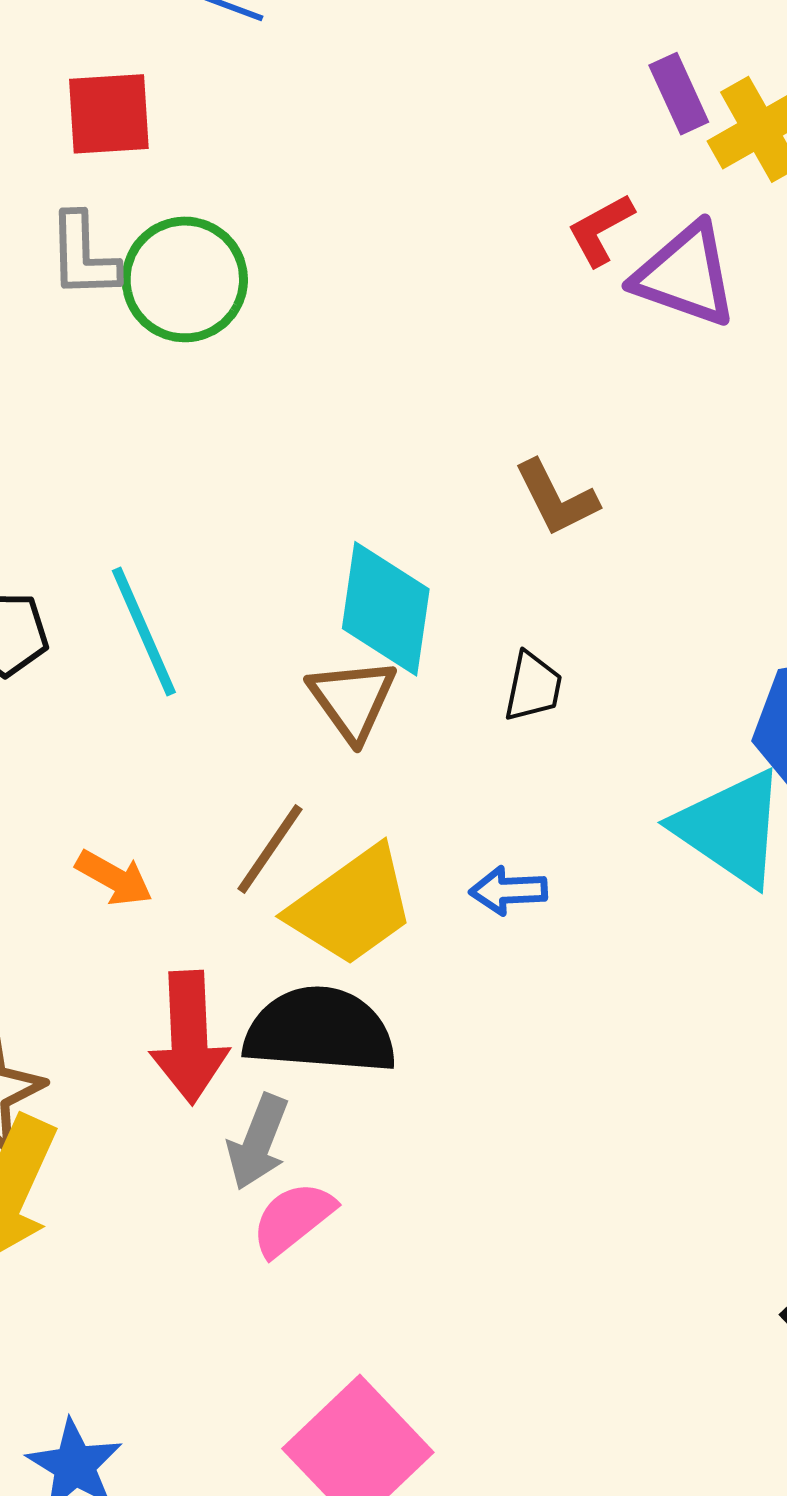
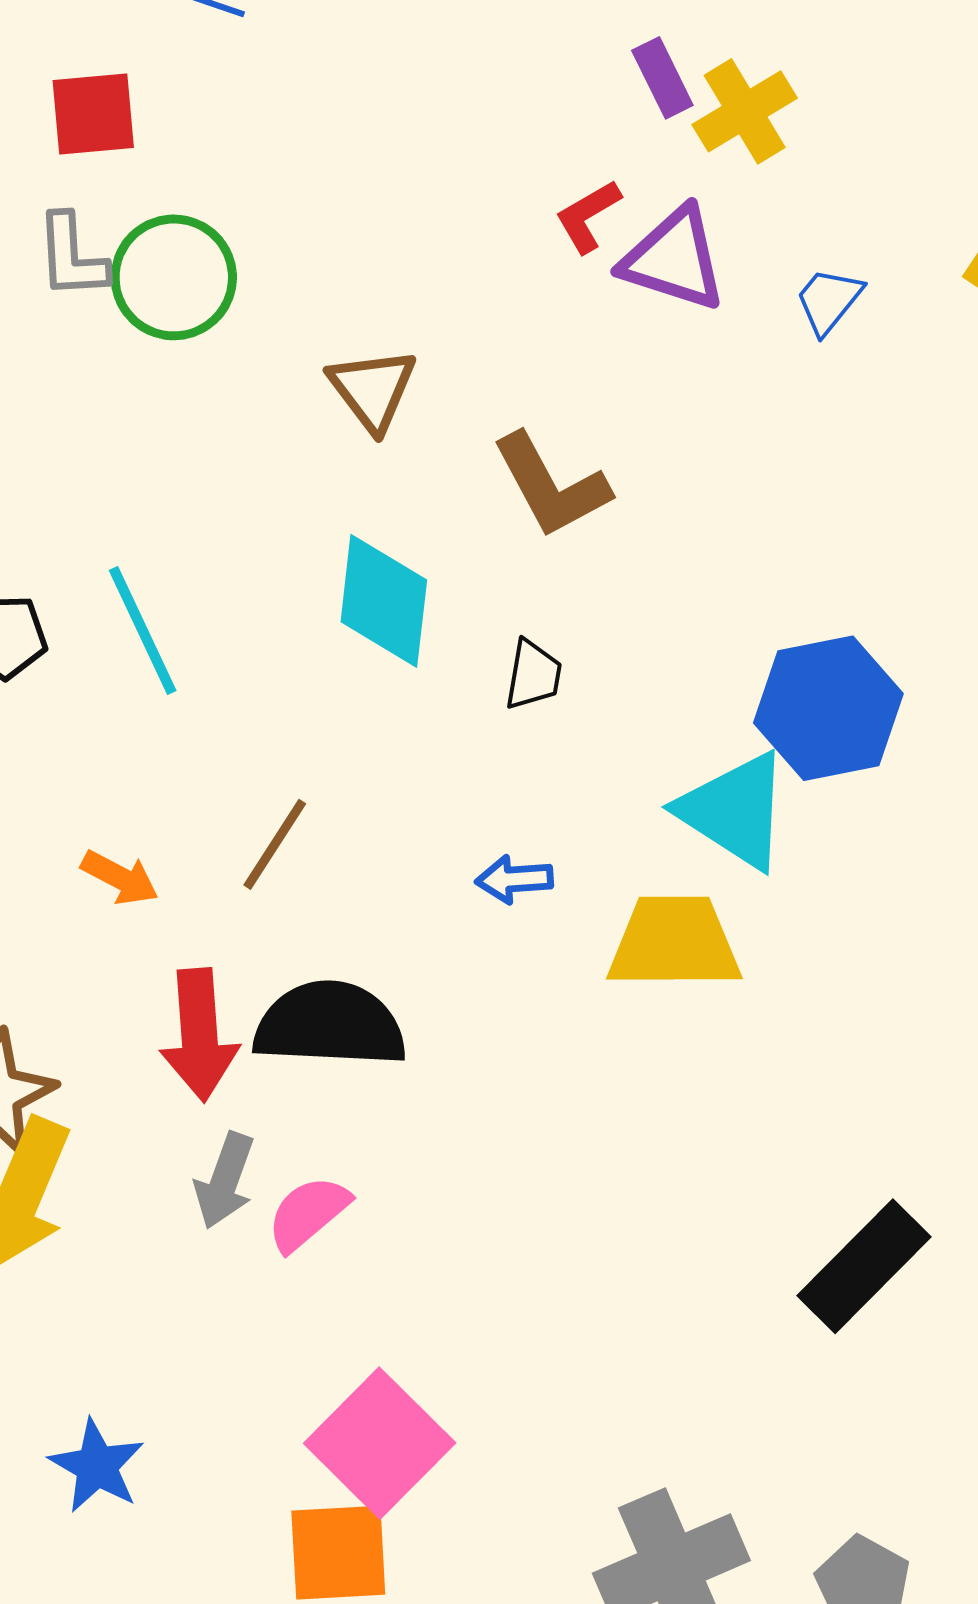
brown L-shape: (556, 498) -> (551, 486), size x1.4
brown triangle: (352, 699) -> (372, 389), moved
yellow trapezoid: (352, 906) -> (674, 942), moved, turned -143
gray arrow: (258, 1142) -> (225, 1181), moved

